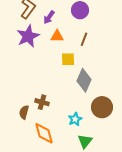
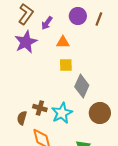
orange triangle: (57, 36) -> (63, 42), moved
brown line: (84, 39) -> (99, 19), moved
cyan star: (75, 119) -> (62, 113), moved, size x1.5

